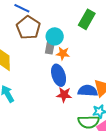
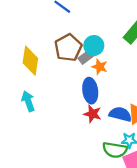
brown pentagon: (28, 28) -> (68, 48), moved
gray rectangle: (50, 47) -> (86, 57), turned 32

